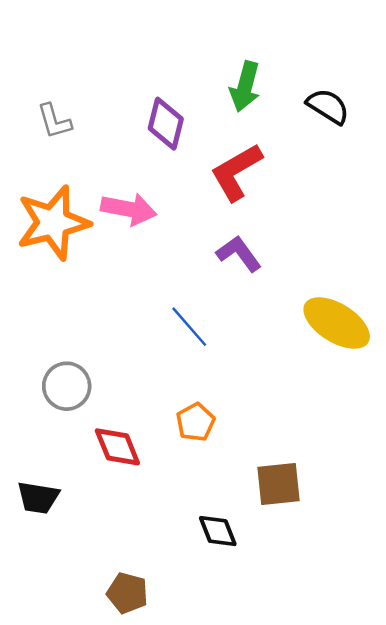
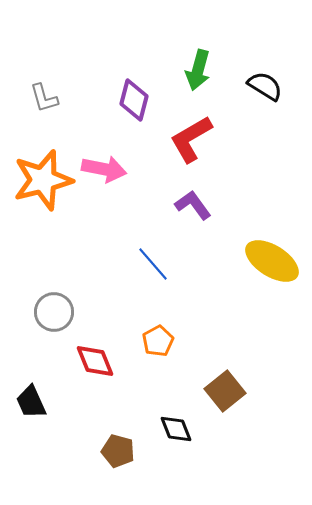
brown square: (278, 484) -> (225, 391), turned -33
black trapezoid: (38, 498) -> (31, 402), turned 57
brown pentagon: (127, 593) -> (118, 451), moved

